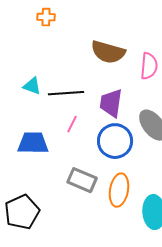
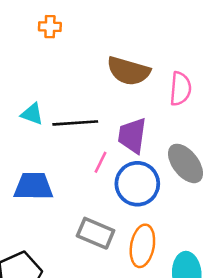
pink line: (72, 124) -> (101, 162), moved

